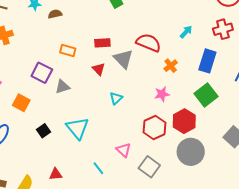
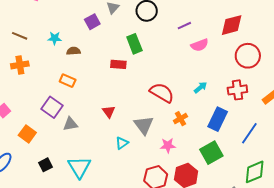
red rectangle: (102, 43) -> (118, 64), moved
orange rectangle: (68, 50) -> (68, 81), moved
gray triangle: (123, 59) -> (144, 125), moved

